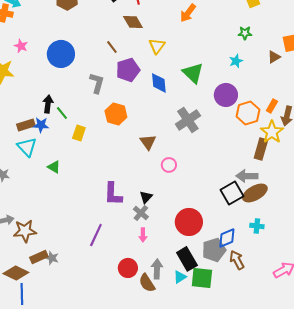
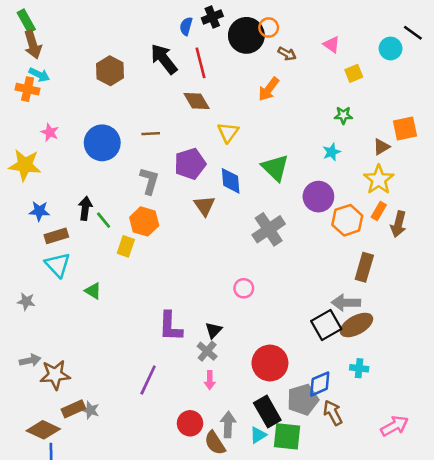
brown line: (112, 47) -> (151, 134), moved, turned -56
orange hexagon: (116, 114) -> (144, 221), moved
blue star: (41, 125) -> (39, 211), moved
yellow star: (272, 132) -> (379, 180), moved
brown triangle: (148, 142) -> (204, 206), moved

